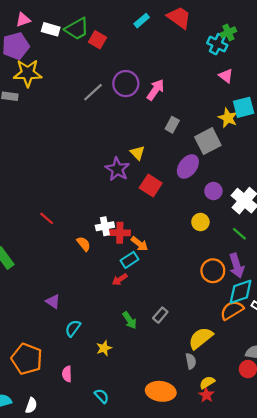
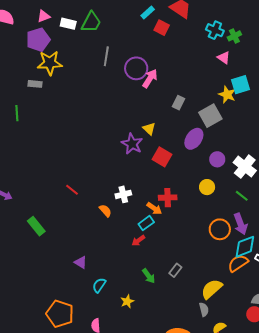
green trapezoid: (77, 29) -> (91, 22), turned -30
green cross: (228, 32) -> (234, 36), moved
red square: (98, 40) -> (162, 28), moved
pink arrow: (156, 90) -> (150, 78), moved
gray line: (93, 92) -> (106, 56), moved, turned -36
red cross: (120, 233) -> (168, 198), moved

